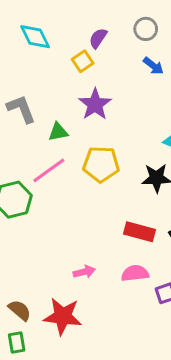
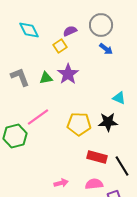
gray circle: (146, 29) -> (101, 25), size x1.5
purple semicircle: (98, 38) -> (70, 31), turned 32
green triangle: (58, 132) -> (46, 78), moved
yellow pentagon: (101, 164) -> (79, 124), moved

